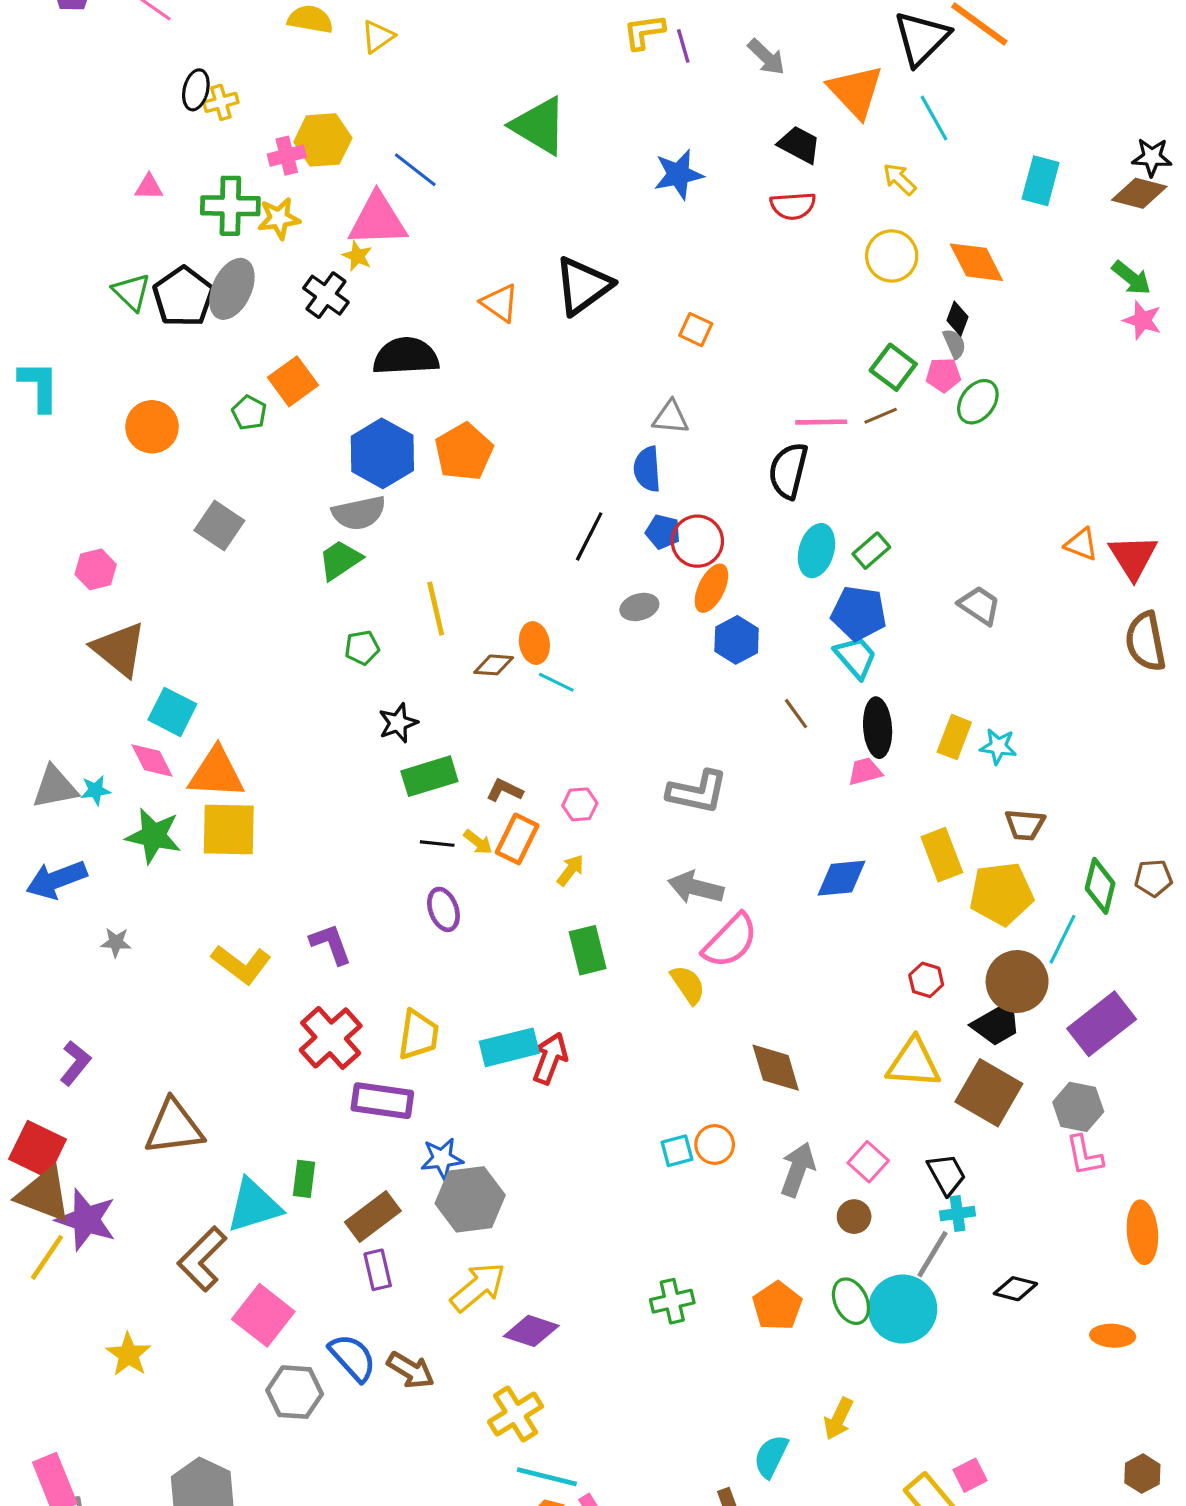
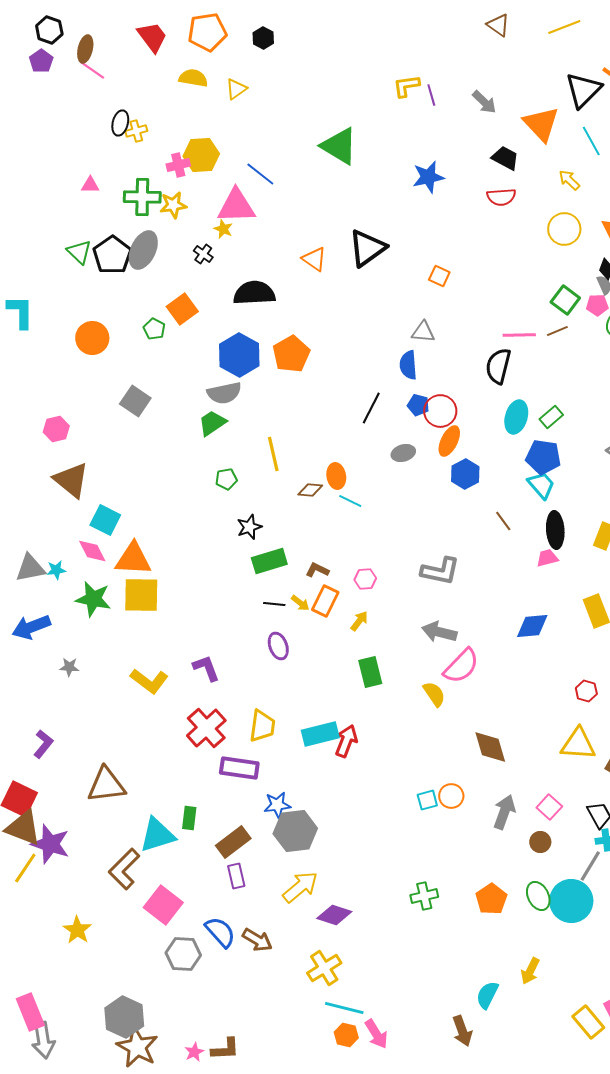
black cross: (326, 295) -> (203, 254), size x0.7

